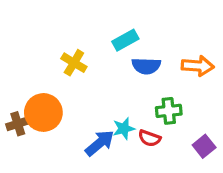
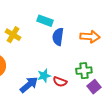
cyan rectangle: (125, 40) -> (45, 21), turned 49
blue semicircle: (146, 66) -> (58, 37), turned 96
green cross: (169, 111) -> (84, 71), moved

